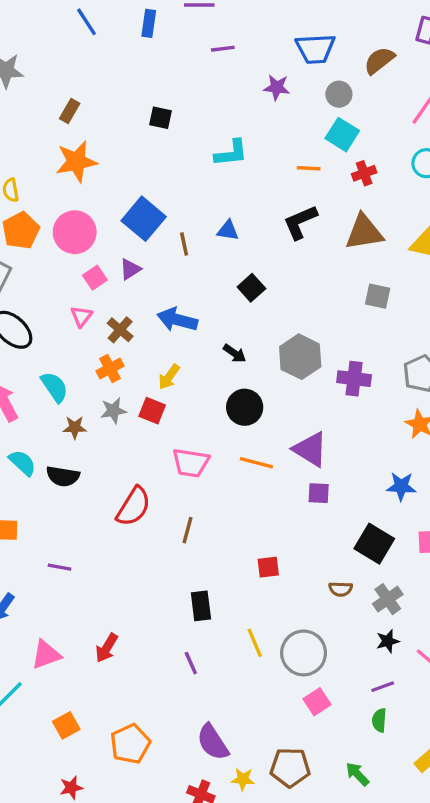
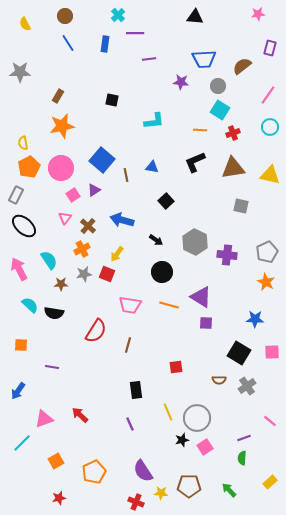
black star: (388, 641) -> (182, 440), moved
red arrow: (107, 648) -> (80, 415), turned 102

